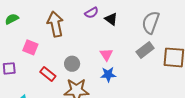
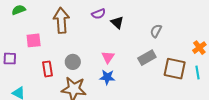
gray semicircle: (151, 22) -> (156, 31), size x0.6
pink square: (30, 47) -> (34, 40), turned -35
red rectangle: (48, 74) -> (48, 69), turned 35

